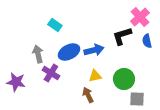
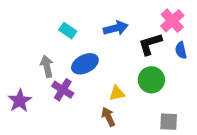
blue arrow: (94, 50) -> (116, 28), moved
green circle: (124, 79) -> (151, 80), moved
purple star: (16, 82) -> (20, 101), turned 30

